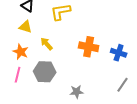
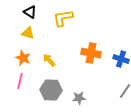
yellow arrow: (47, 44) -> (49, 60), moved
gray hexagon: (45, 72) -> (51, 90), moved

